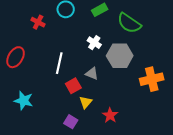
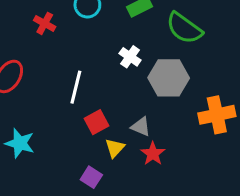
gray triangle: (92, 74) -> (141, 127), moved
red star: (110, 115) -> (153, 154), moved

